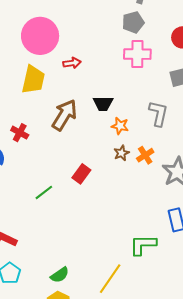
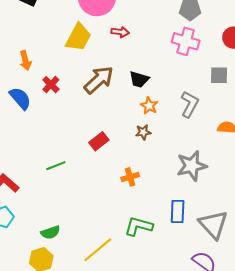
orange cross: (145, 155) -> (130, 177), moved
green line: (44, 192) -> (56, 166), moved

